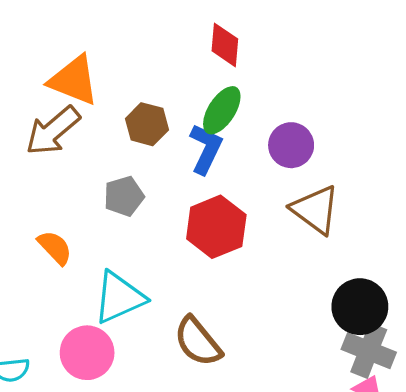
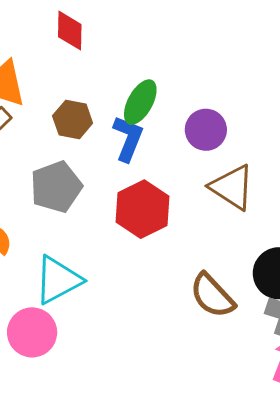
red diamond: (225, 45) -> (70, 31), moved
gray pentagon: (124, 196) -> (56, 187), size x1.4
brown semicircle: (198, 342) -> (212, 296), moved

